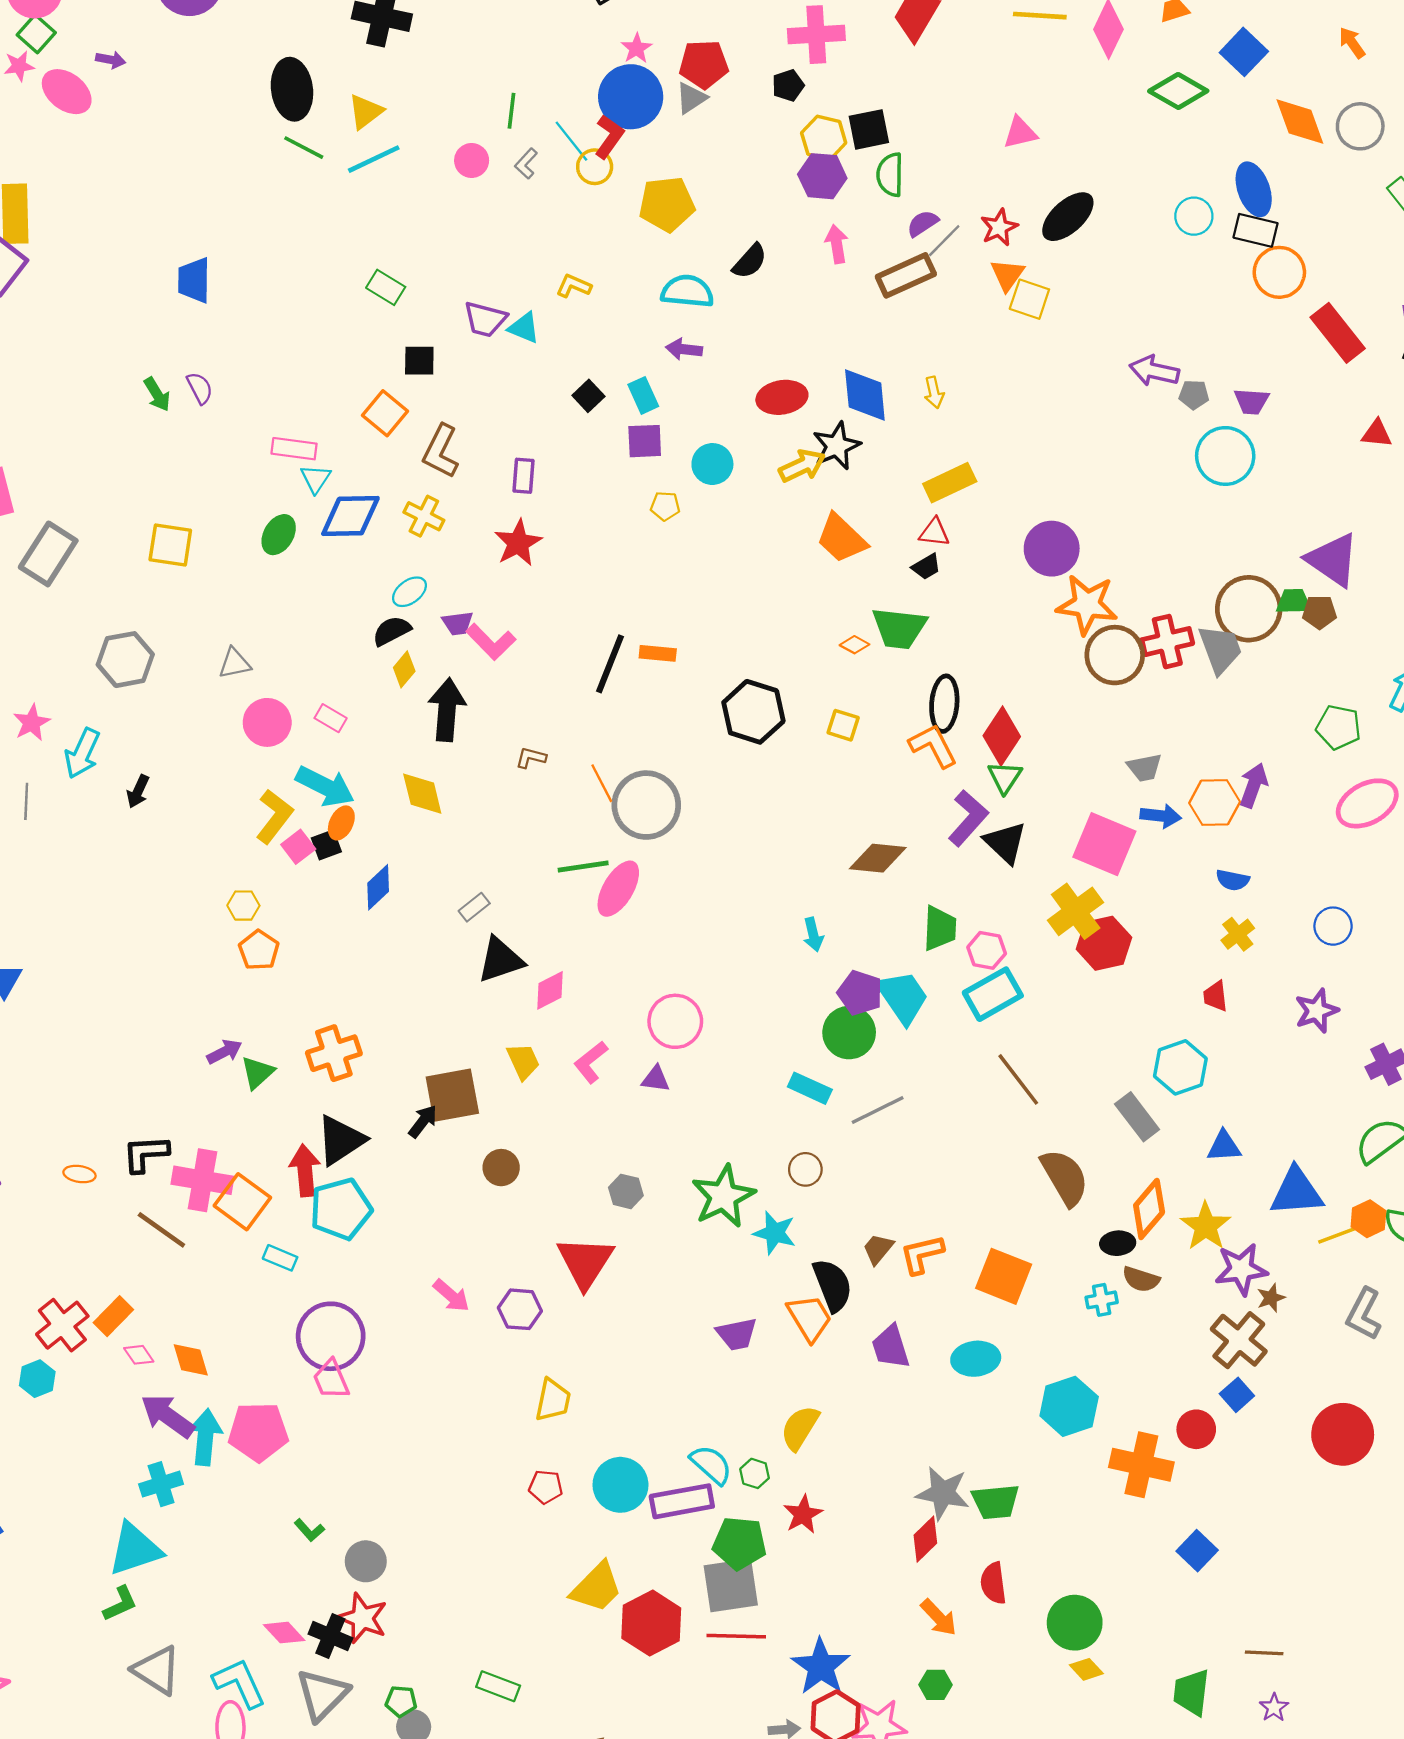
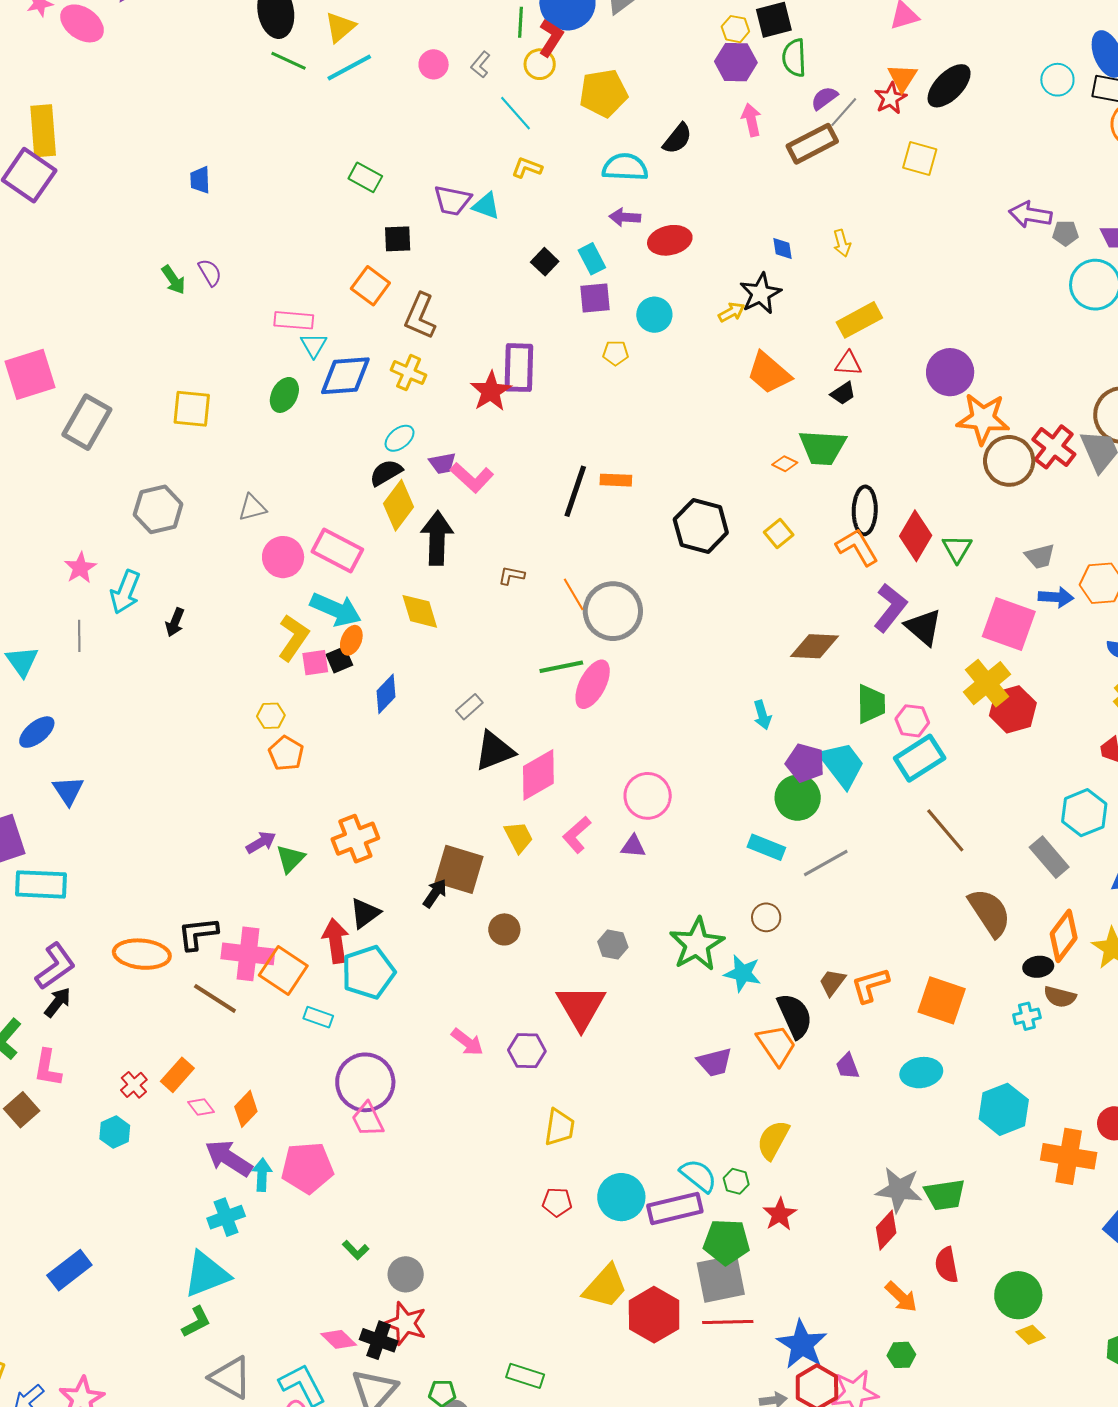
green line: (511, 111) -> (521, 22), moved
yellow hexagon: (824, 138) -> (735, 29), size x0.7
cyan line: (571, 141) -> (515, 113), moved
orange triangle: (1007, 275) -> (902, 78), moved
blue trapezoid: (194, 280) -> (200, 180), size x0.7
blue diamond: (865, 395) -> (783, 248), size x0.5
red ellipse: (782, 397) -> (670, 240), moved
yellow arrow: (802, 466) -> (732, 312), size x0.7
purple rectangle: (523, 476) -> (519, 368), moved, size x1.6
red cross: (1167, 642) -> (1054, 447), turned -36
yellow diamond: (404, 669) -> (398, 505), size x1.6
pink rectangle: (331, 718) -> (337, 551), size x1.8
yellow square: (843, 725) -> (779, 534), turned 36
green triangle: (1005, 777) -> (957, 549), moved
pink square: (298, 847) -> (315, 663), turned 32
pink diamond: (550, 990) -> (538, 775), size x1.5
brown square: (452, 1095) -> (459, 869), turned 30
black triangle: (341, 1140) -> (365, 913), size x0.7
orange ellipse: (79, 1174) -> (142, 954), size x2.0
red cross: (62, 1325) -> (134, 1085), size x0.6
purple trapezoid: (891, 1347) -> (848, 1066), size x0.7
orange diamond: (191, 1360) -> (246, 1109), turned 63
cyan arrow: (205, 1437) -> (262, 1175), size x0.7

